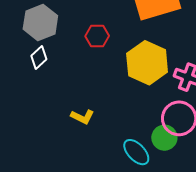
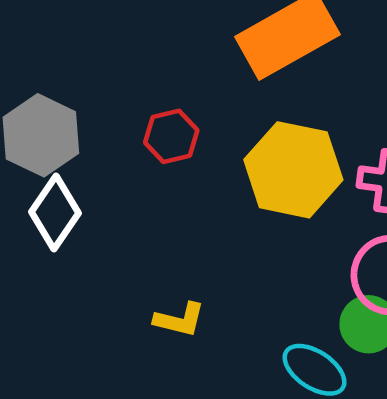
white diamond: (39, 58) -> (55, 213), size x1.4

